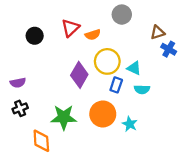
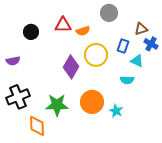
red triangle: (70, 28) -> (63, 25), turned 42
cyan triangle: (134, 68) -> (137, 61), moved
purple semicircle: (18, 83) -> (13, 61), moved
blue rectangle: (116, 85) -> (123, 46), moved
black cross: (20, 108) -> (18, 97), size x1.6

